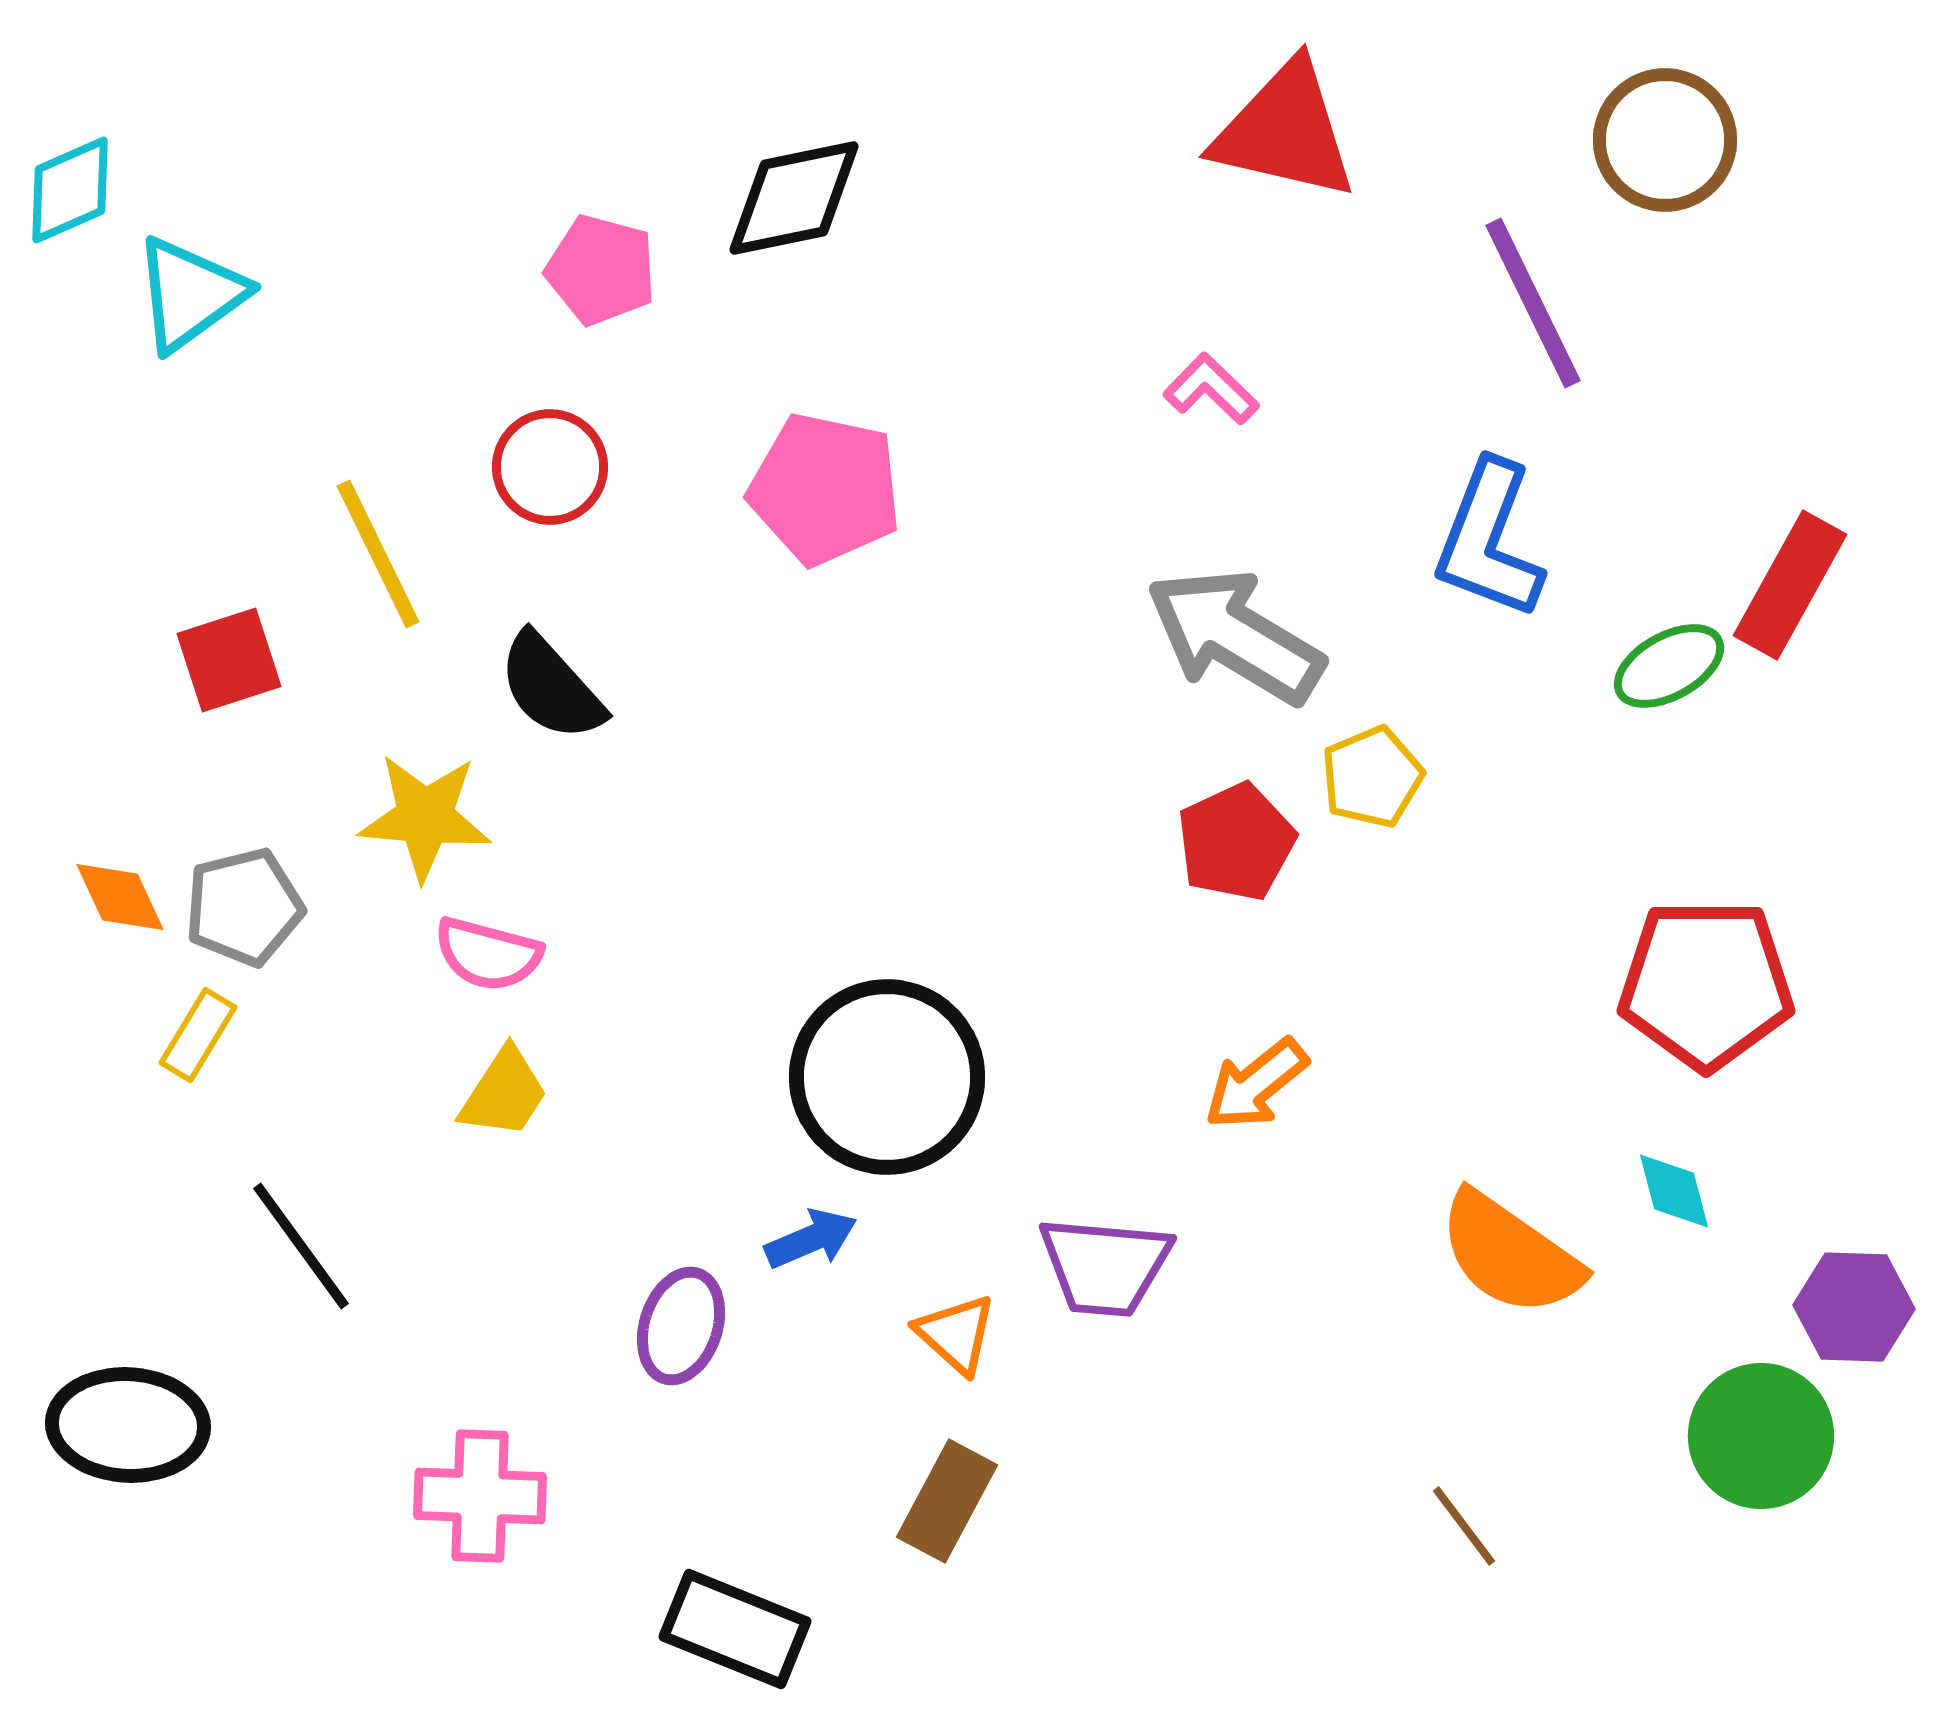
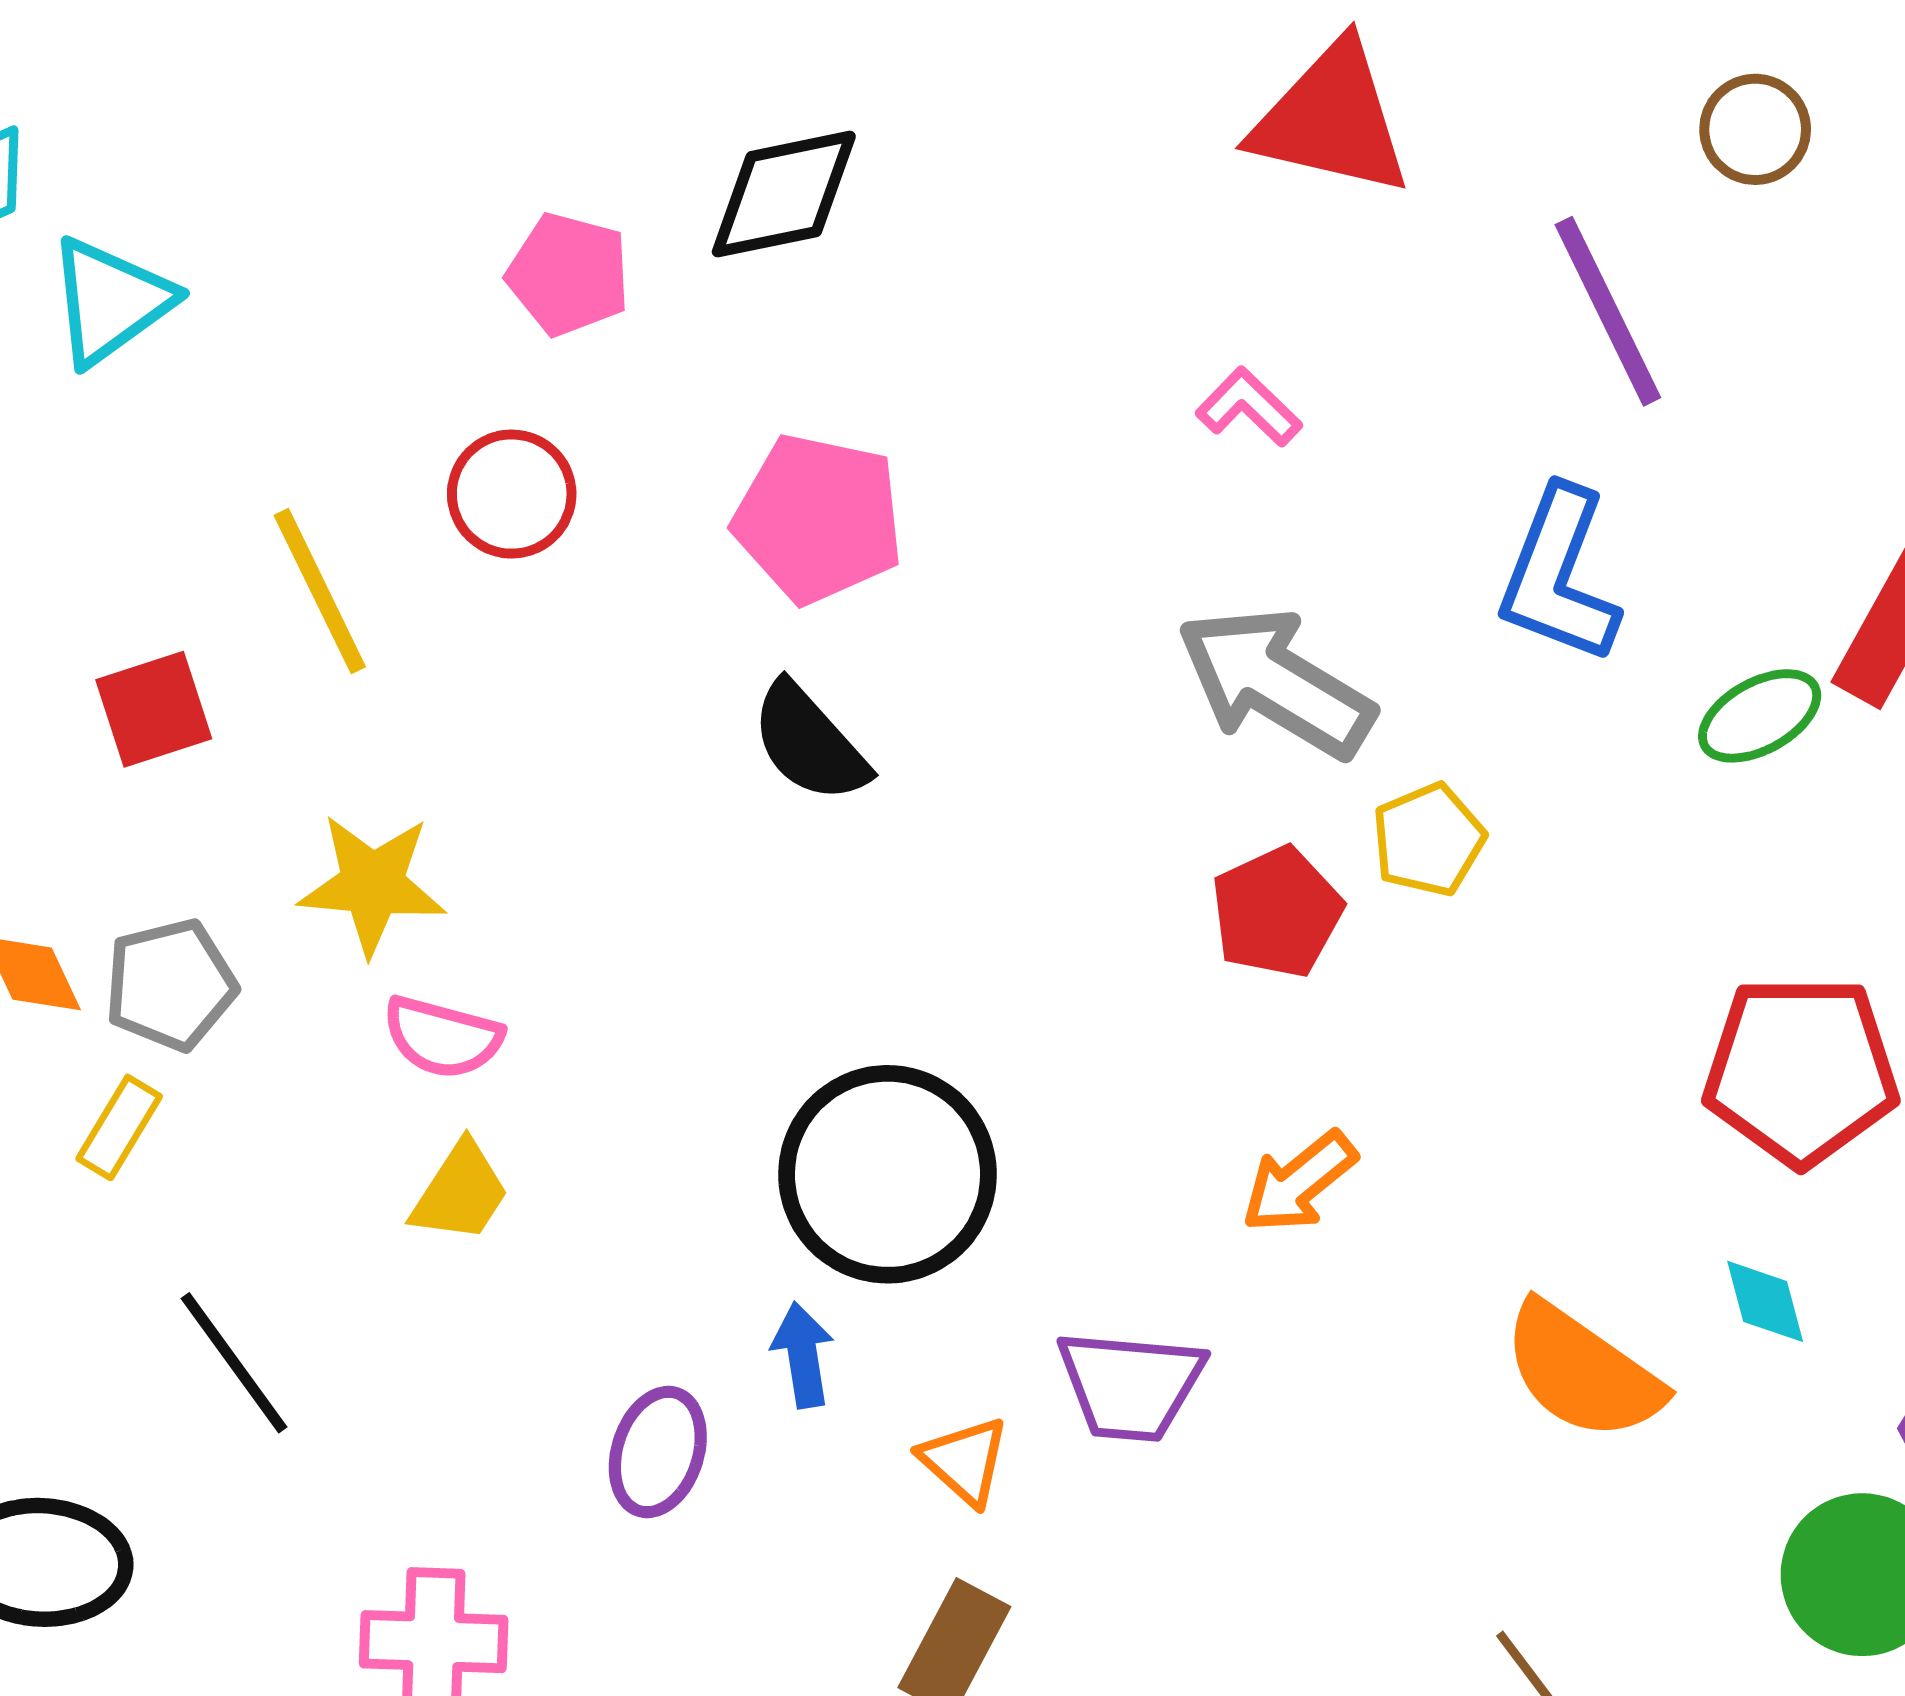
brown circle: (1665, 140) -> (1755, 129), size x0.7
black semicircle: (551, 687) -> (809, 743), moved
blue arrow: (811, 1239) -> (803, 1355), turned -76

